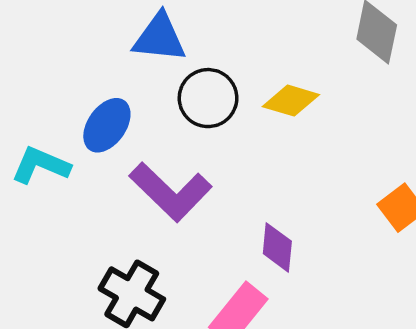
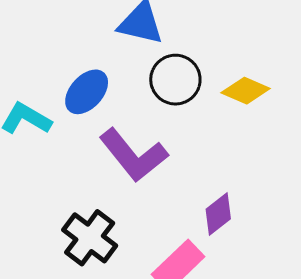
purple diamond: (277, 247) -> (218, 214), turned 39

